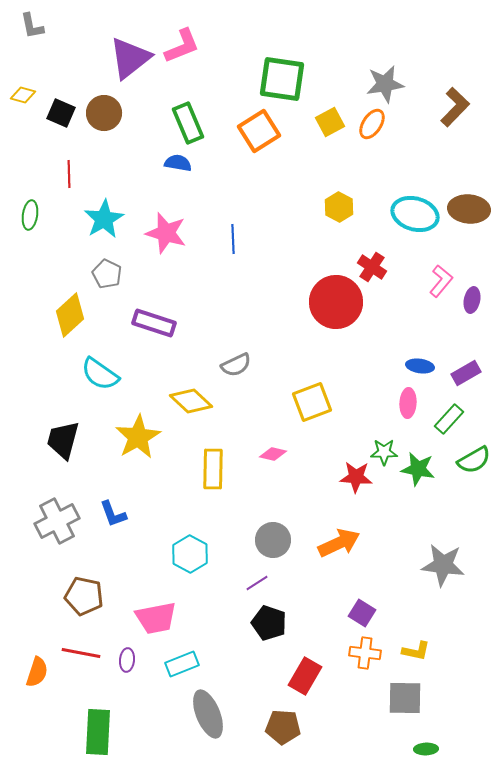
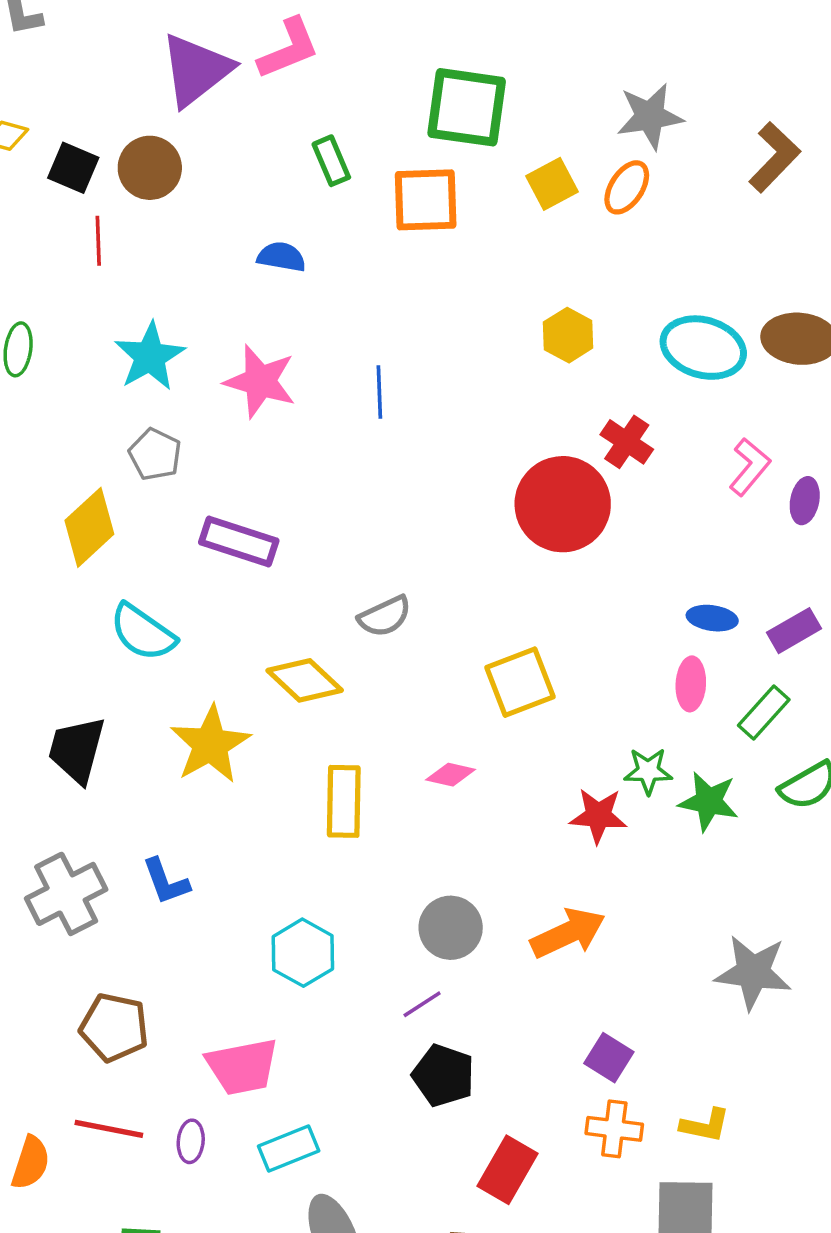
green rectangle: (188, 123) -> (331, 161), moved, size x0.7
orange square: (259, 131) -> (426, 200), turned 30
red line: (69, 174) -> (98, 241), moved

